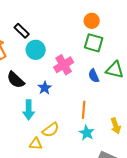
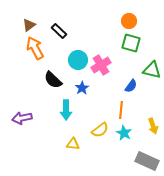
cyan circle: (36, 50) -> (78, 60), moved
blue semicircle: (94, 76) -> (131, 86), moved, turned -120
yellow semicircle: (51, 130) -> (100, 130), moved

